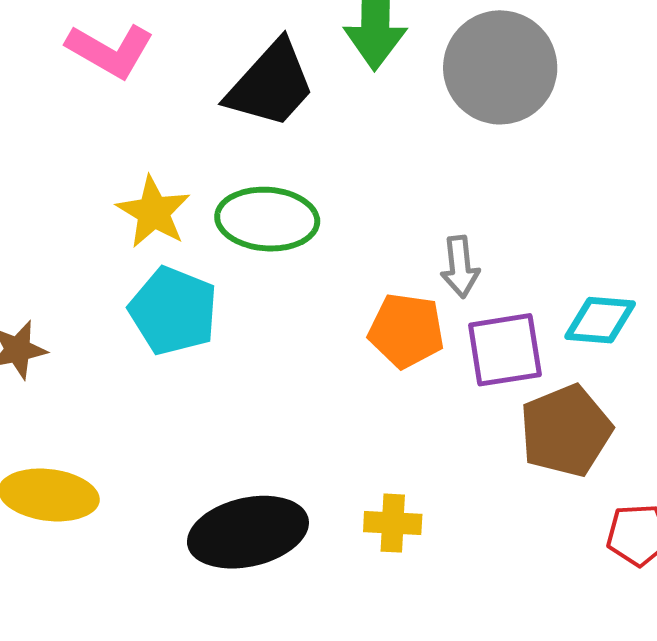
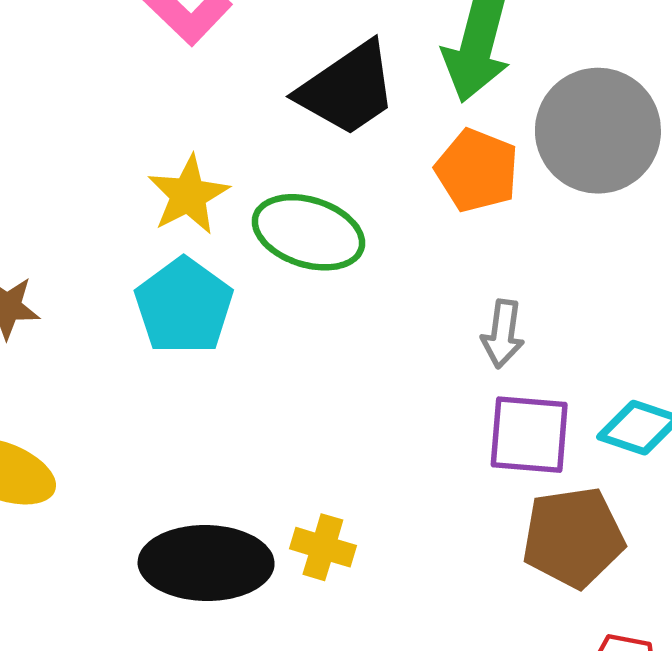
orange pentagon: (406, 331) -> (477, 170), moved
yellow cross: (393, 523) -> (323, 547), moved

